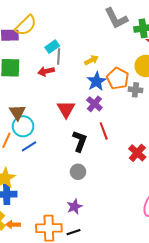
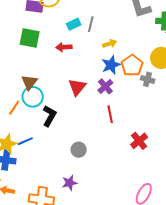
gray line: (59, 57) -> (91, 24), moved
black L-shape: (80, 141) -> (49, 116), moved
blue line: (29, 146) -> (25, 141), moved

